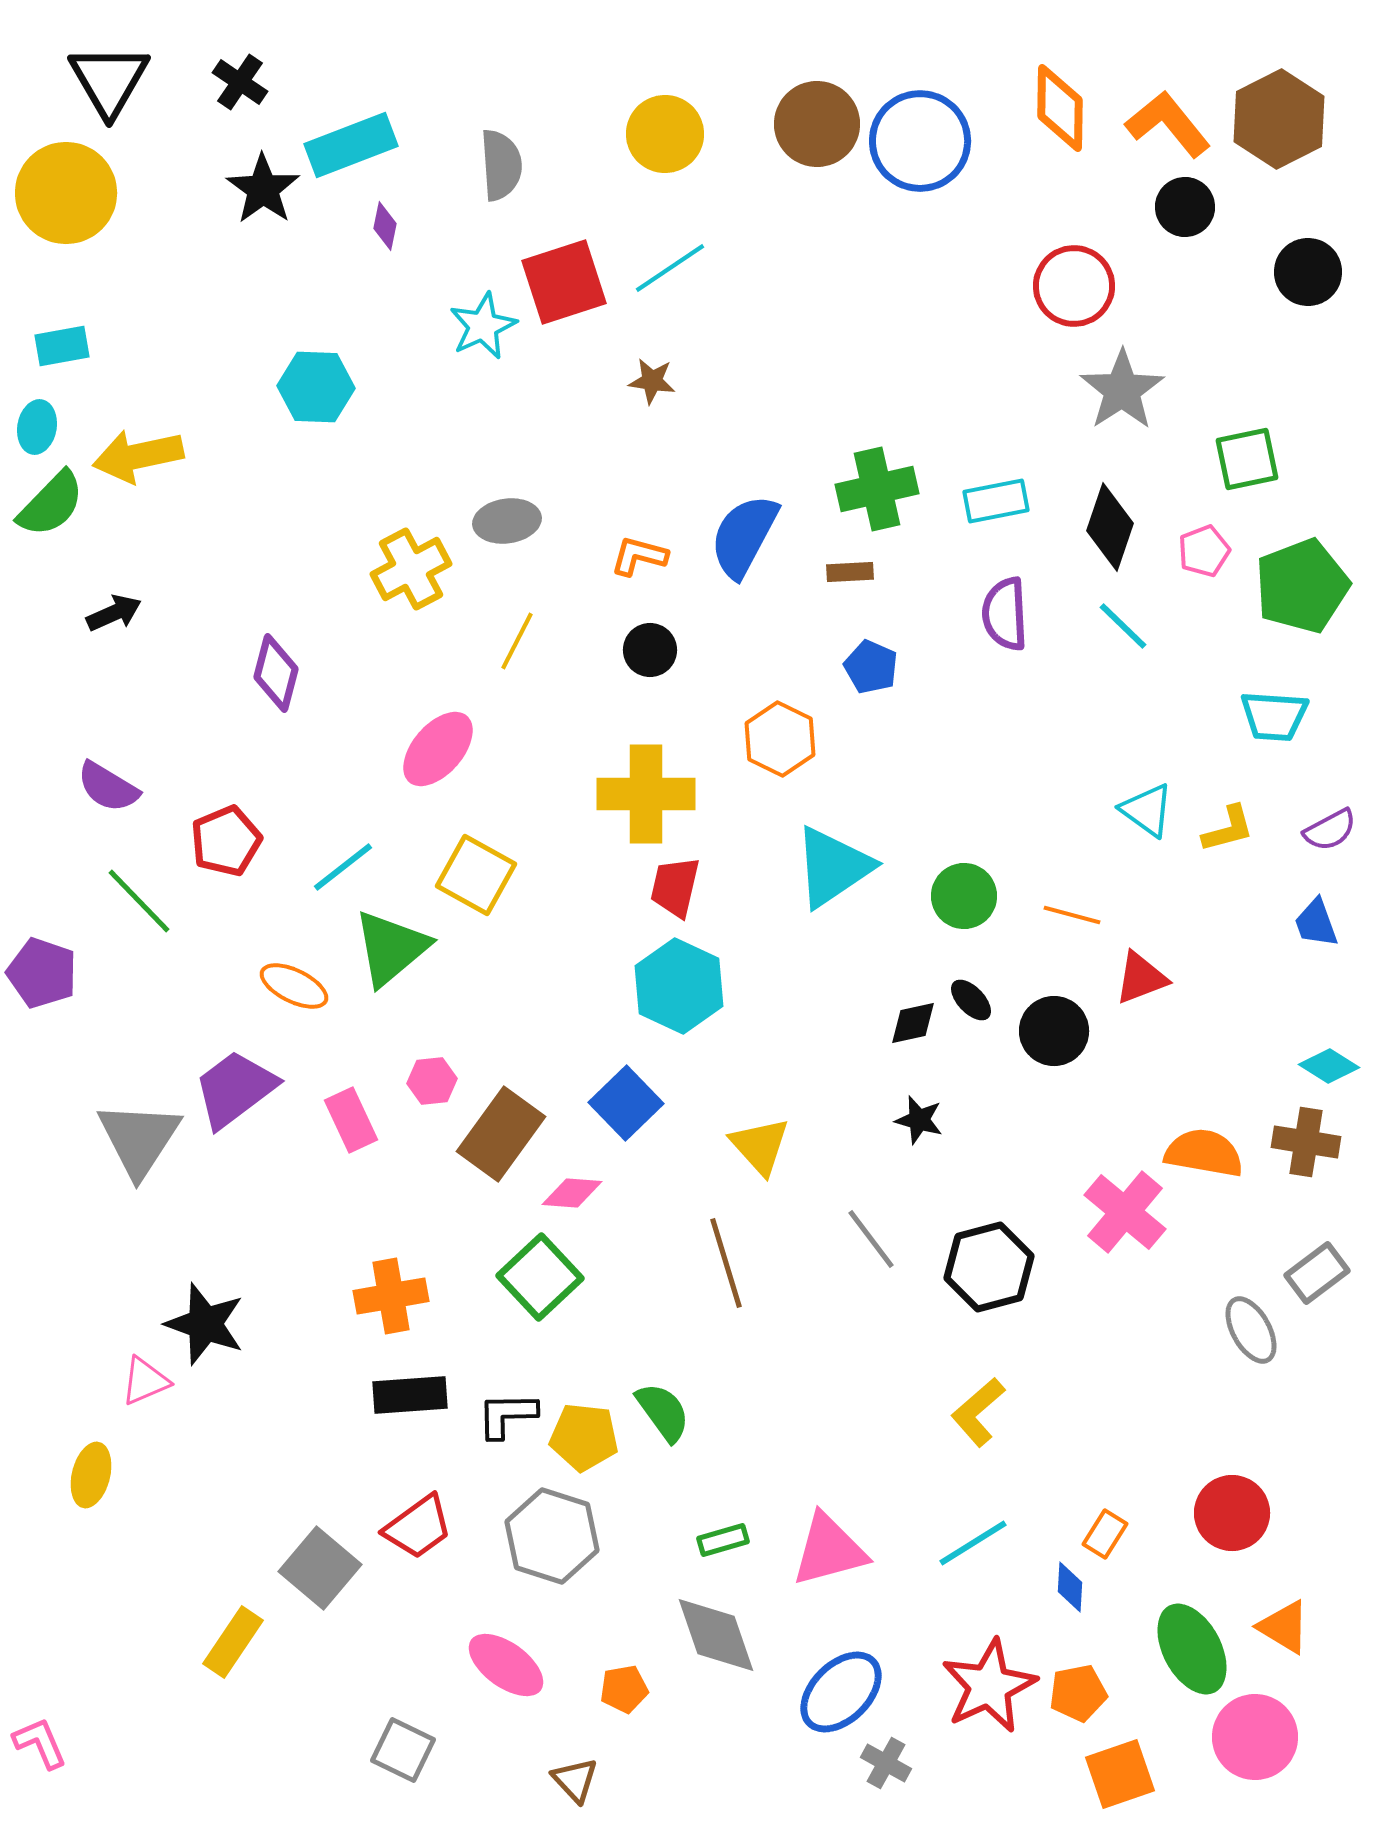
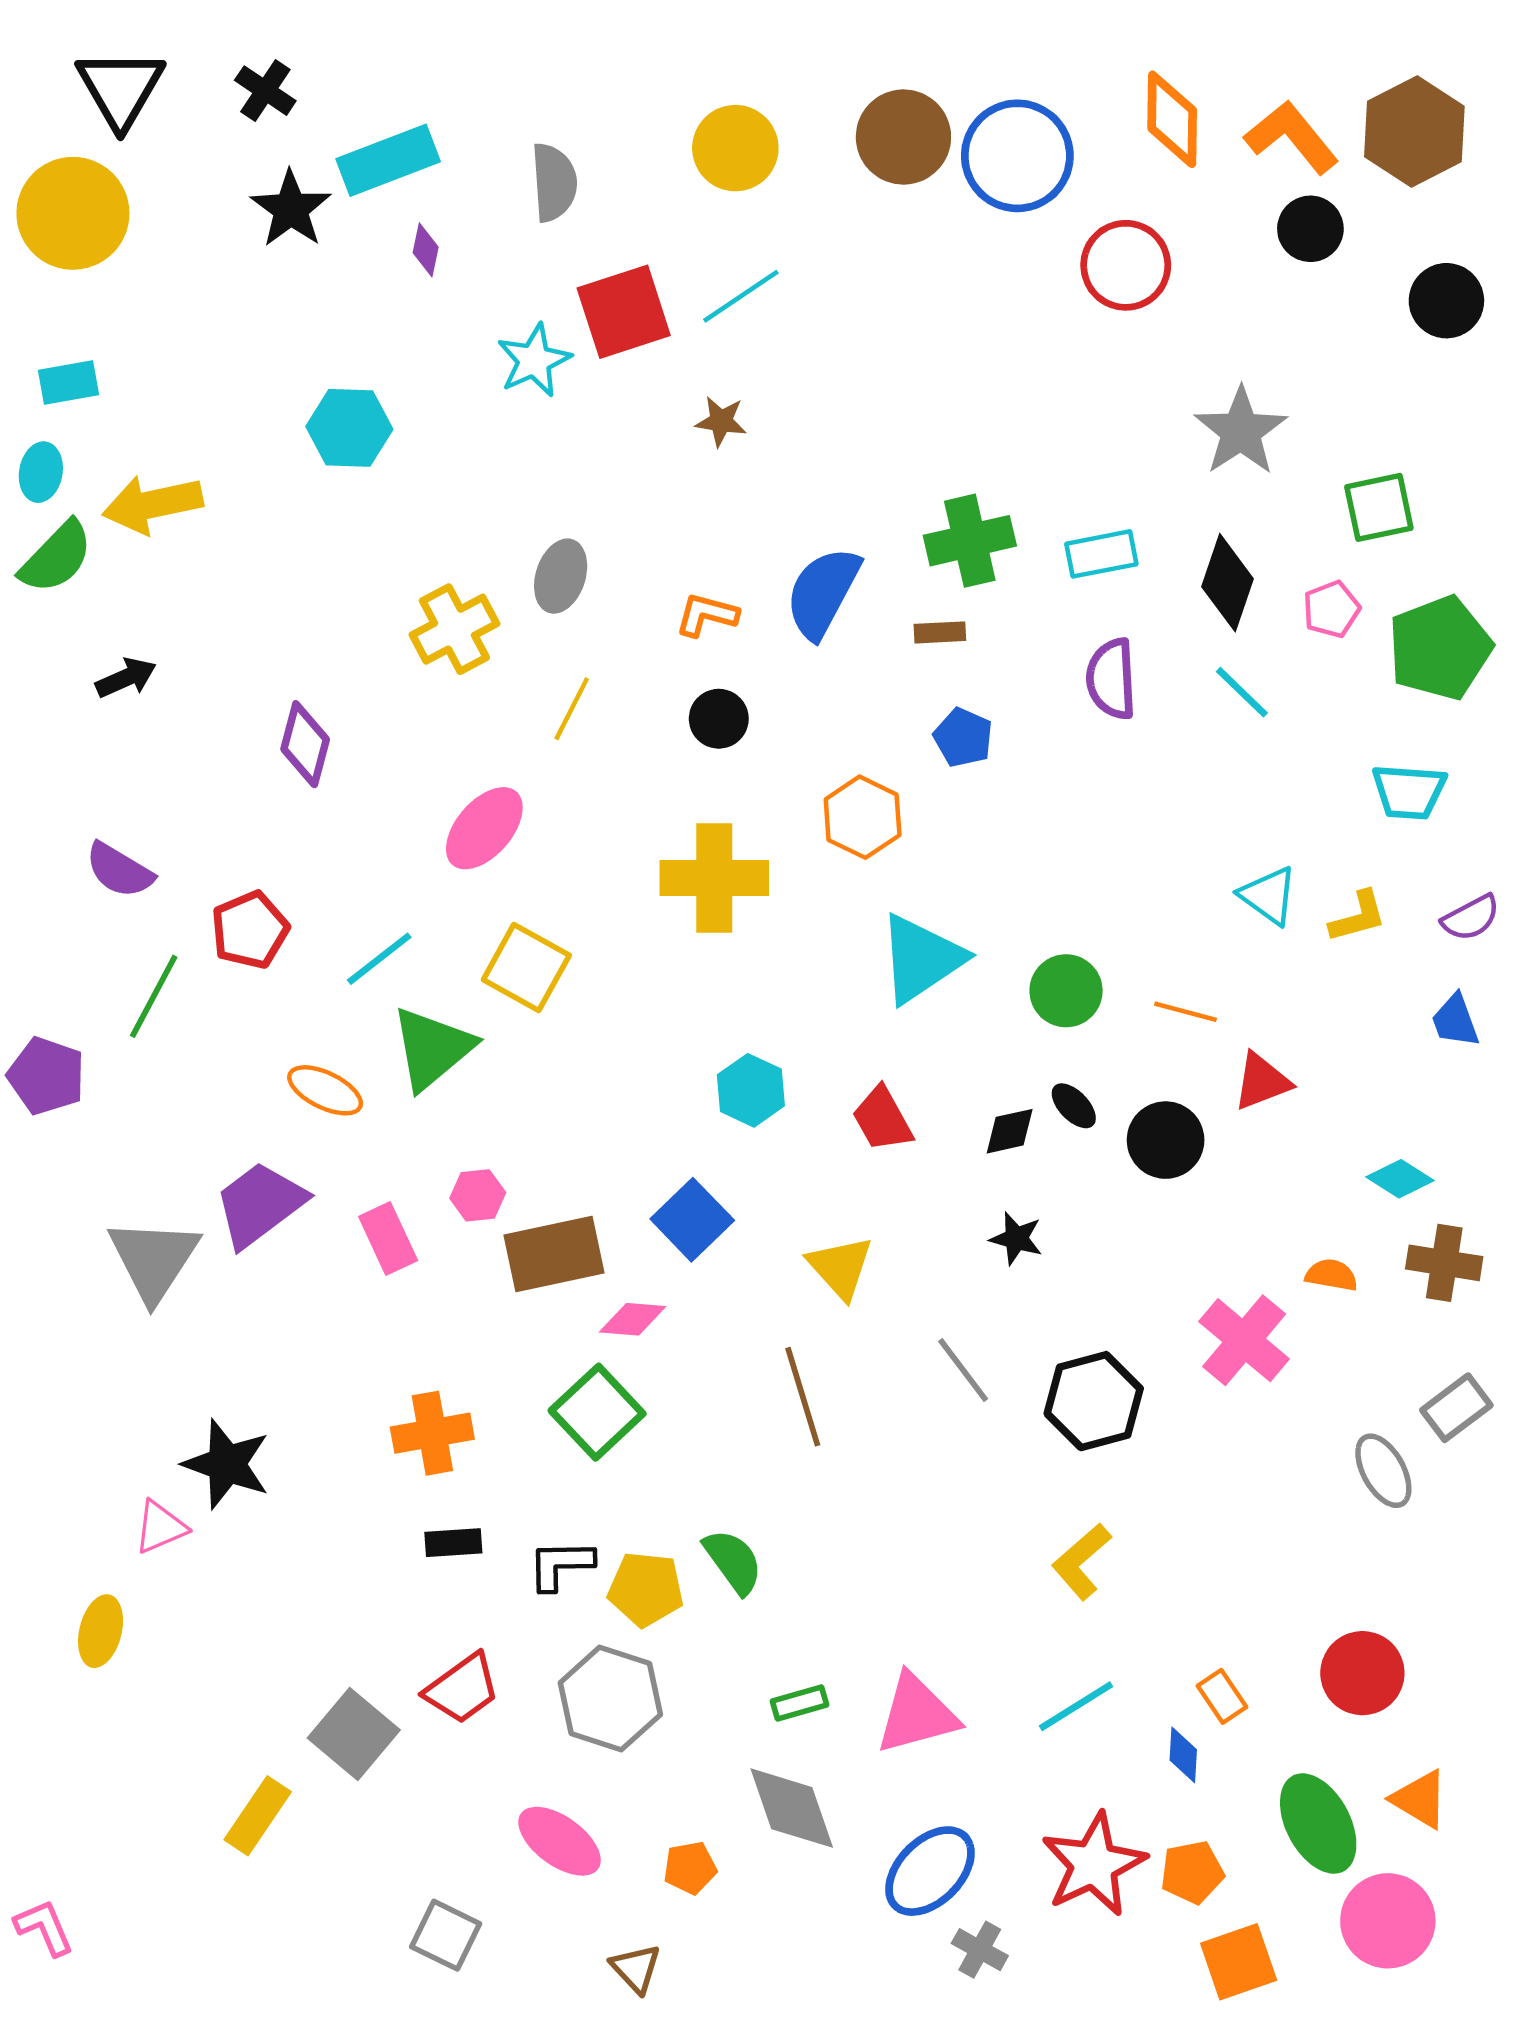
red circle: (1074, 286) -> (1126, 265), moved
gray ellipse: (507, 521) -> (561, 576), turned -64
red trapezoid: (675, 887) -> (882, 1119), moved, turned -42
green line: (139, 901) -> (154, 996), turned 72
cyan hexagon: (679, 986) -> (751, 1090), size x0.7
cyan diamond: (1329, 1066) -> (1400, 1179), moved
brown rectangle: (501, 1134) -> (554, 1254), turned 42
orange semicircle: (1204, 1153) -> (1331, 1275), size x0.6
black rectangle: (410, 1395) -> (453, 1543), size x0.7
orange rectangle: (1105, 1534) -> (1222, 1696), turned -66

